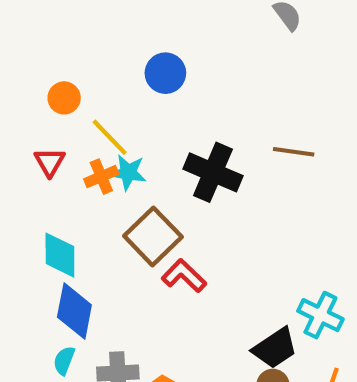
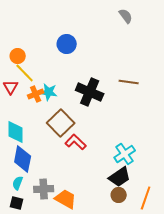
yellow line: (110, 137) -> (25, 73), moved
cyan cross: (320, 315) -> (125, 154), moved, turned 30

